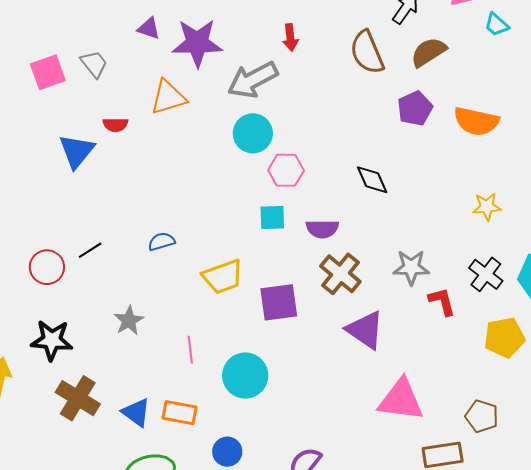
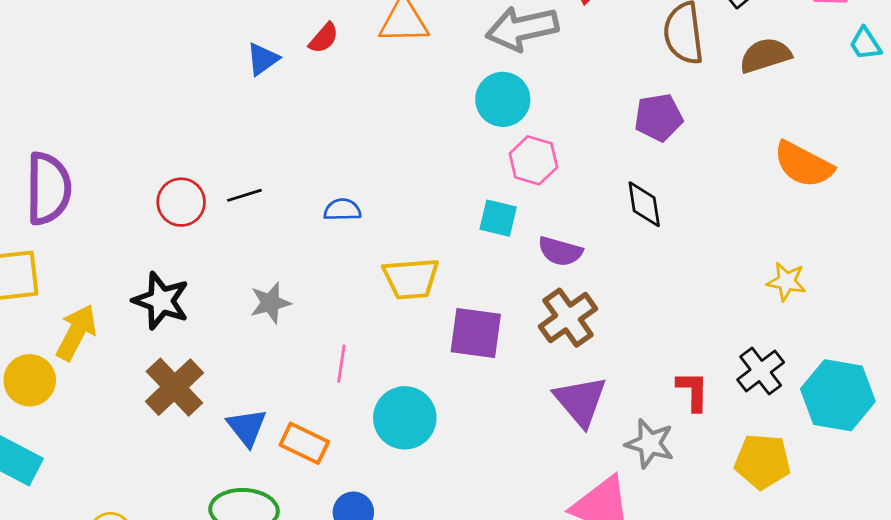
purple pentagon: (415, 108) -> (659, 117), moved
red semicircle: (115, 125) -> (324, 38), turned -65
blue triangle: (77, 151) -> (263, 59), size x0.7
gray star: (411, 267) -> (650, 444), moved

